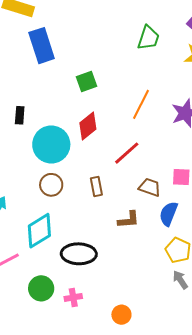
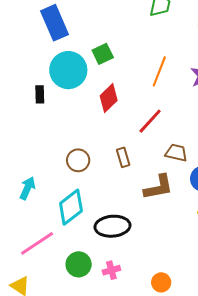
cyan circle: (51, 145) -> (68, 70), moved
brown L-shape: (128, 220) -> (158, 187), size x1.4

